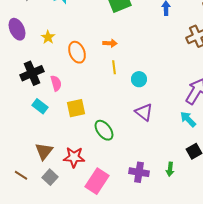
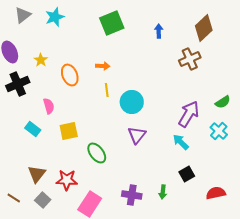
black cross: (32, 73) -> (18, 84), moved
cyan circle: (139, 79) -> (132, 102), size x1.5
purple triangle: (144, 112) -> (137, 135), turned 30

